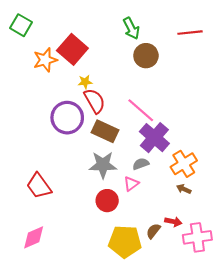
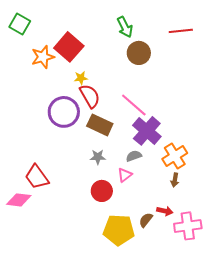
gray star: (103, 165) -> (98, 157), size x0.6
brown arrow: (184, 189) -> (175, 180), turned -104
pink diamond: (34, 237) -> (19, 200), moved, turned 30

